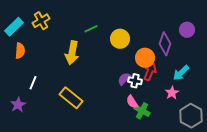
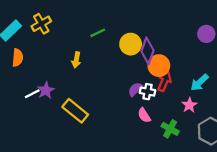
purple diamond: (165, 44) -> (148, 51), moved
yellow arrow: (72, 53) -> (76, 60), size x0.6
white line: (33, 83) -> (32, 94), turned 40
purple star: (18, 105) -> (46, 90), moved
green cross: (142, 111) -> (170, 129), moved

